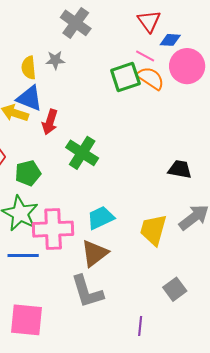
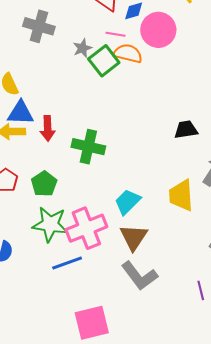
gray star: (55, 60) -> (82, 48), moved

